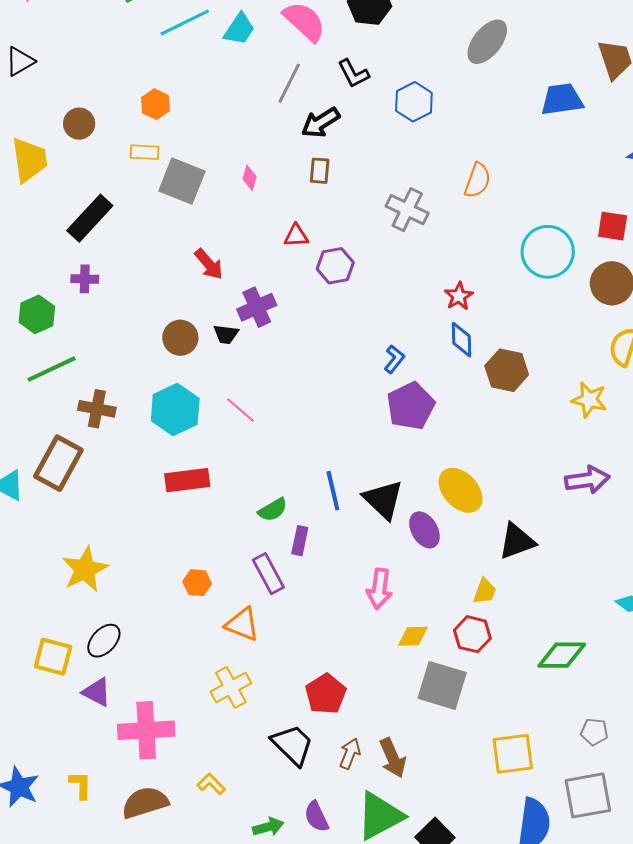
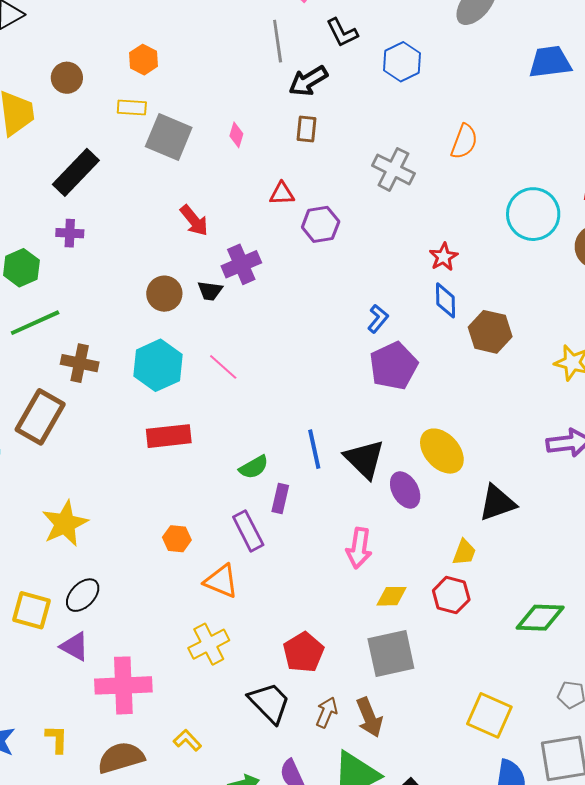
gray line: (289, 83) -> (278, 41), turned -36
gray square: (442, 685) -> (391, 653), moved, turned -30
yellow square: (513, 754) -> (489, 715), turned 30

